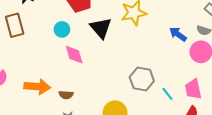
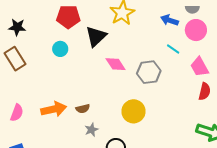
black triangle: (101, 28) -> (96, 36), turned 45
pink diamond: (74, 55) -> (116, 64), moved
cyan line: (167, 94) -> (173, 49), moved

